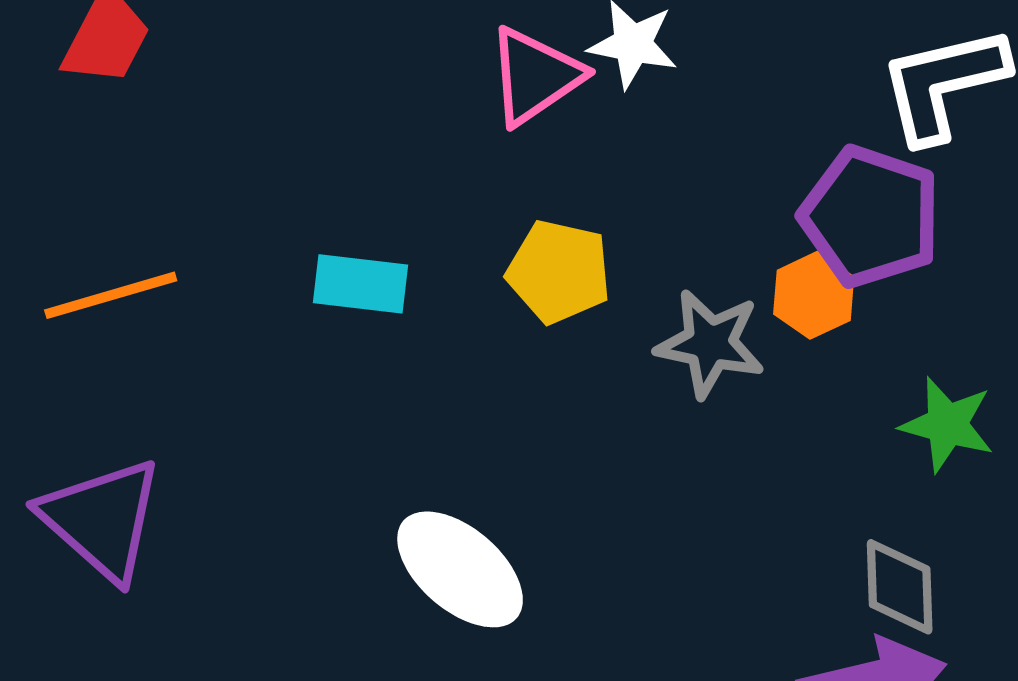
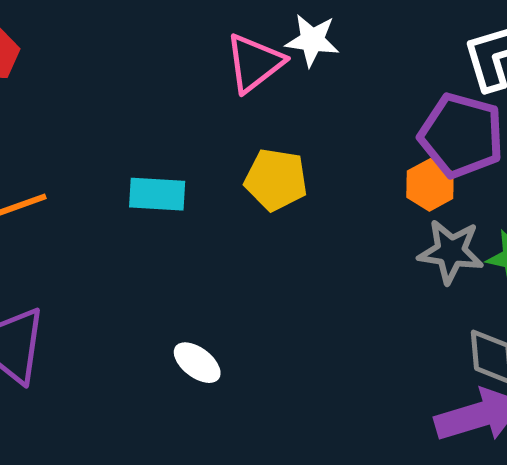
gray star: (710, 344) -> (451, 252), moved
white ellipse: (460, 569) -> (197, 363), moved, size x0.6

